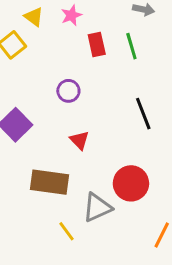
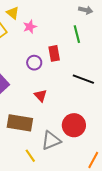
pink star: (71, 15) -> (30, 27), moved
red rectangle: (97, 44) -> (54, 53), moved
black line: (143, 114) -> (83, 79), turned -50

